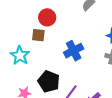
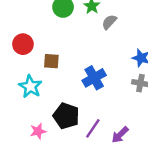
red circle: (47, 17) -> (23, 44), moved

